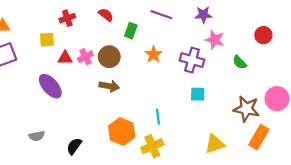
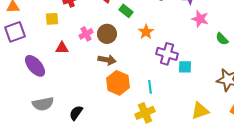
green rectangle: (131, 31) -> (126, 11), turned -72
red triangle: (65, 58) -> (62, 48), moved
purple cross: (192, 60) -> (167, 54), moved
purple ellipse: (50, 86) -> (35, 66), moved
orange hexagon: (122, 131) -> (118, 83), moved
gray semicircle: (37, 136) -> (43, 104), size x1.5

